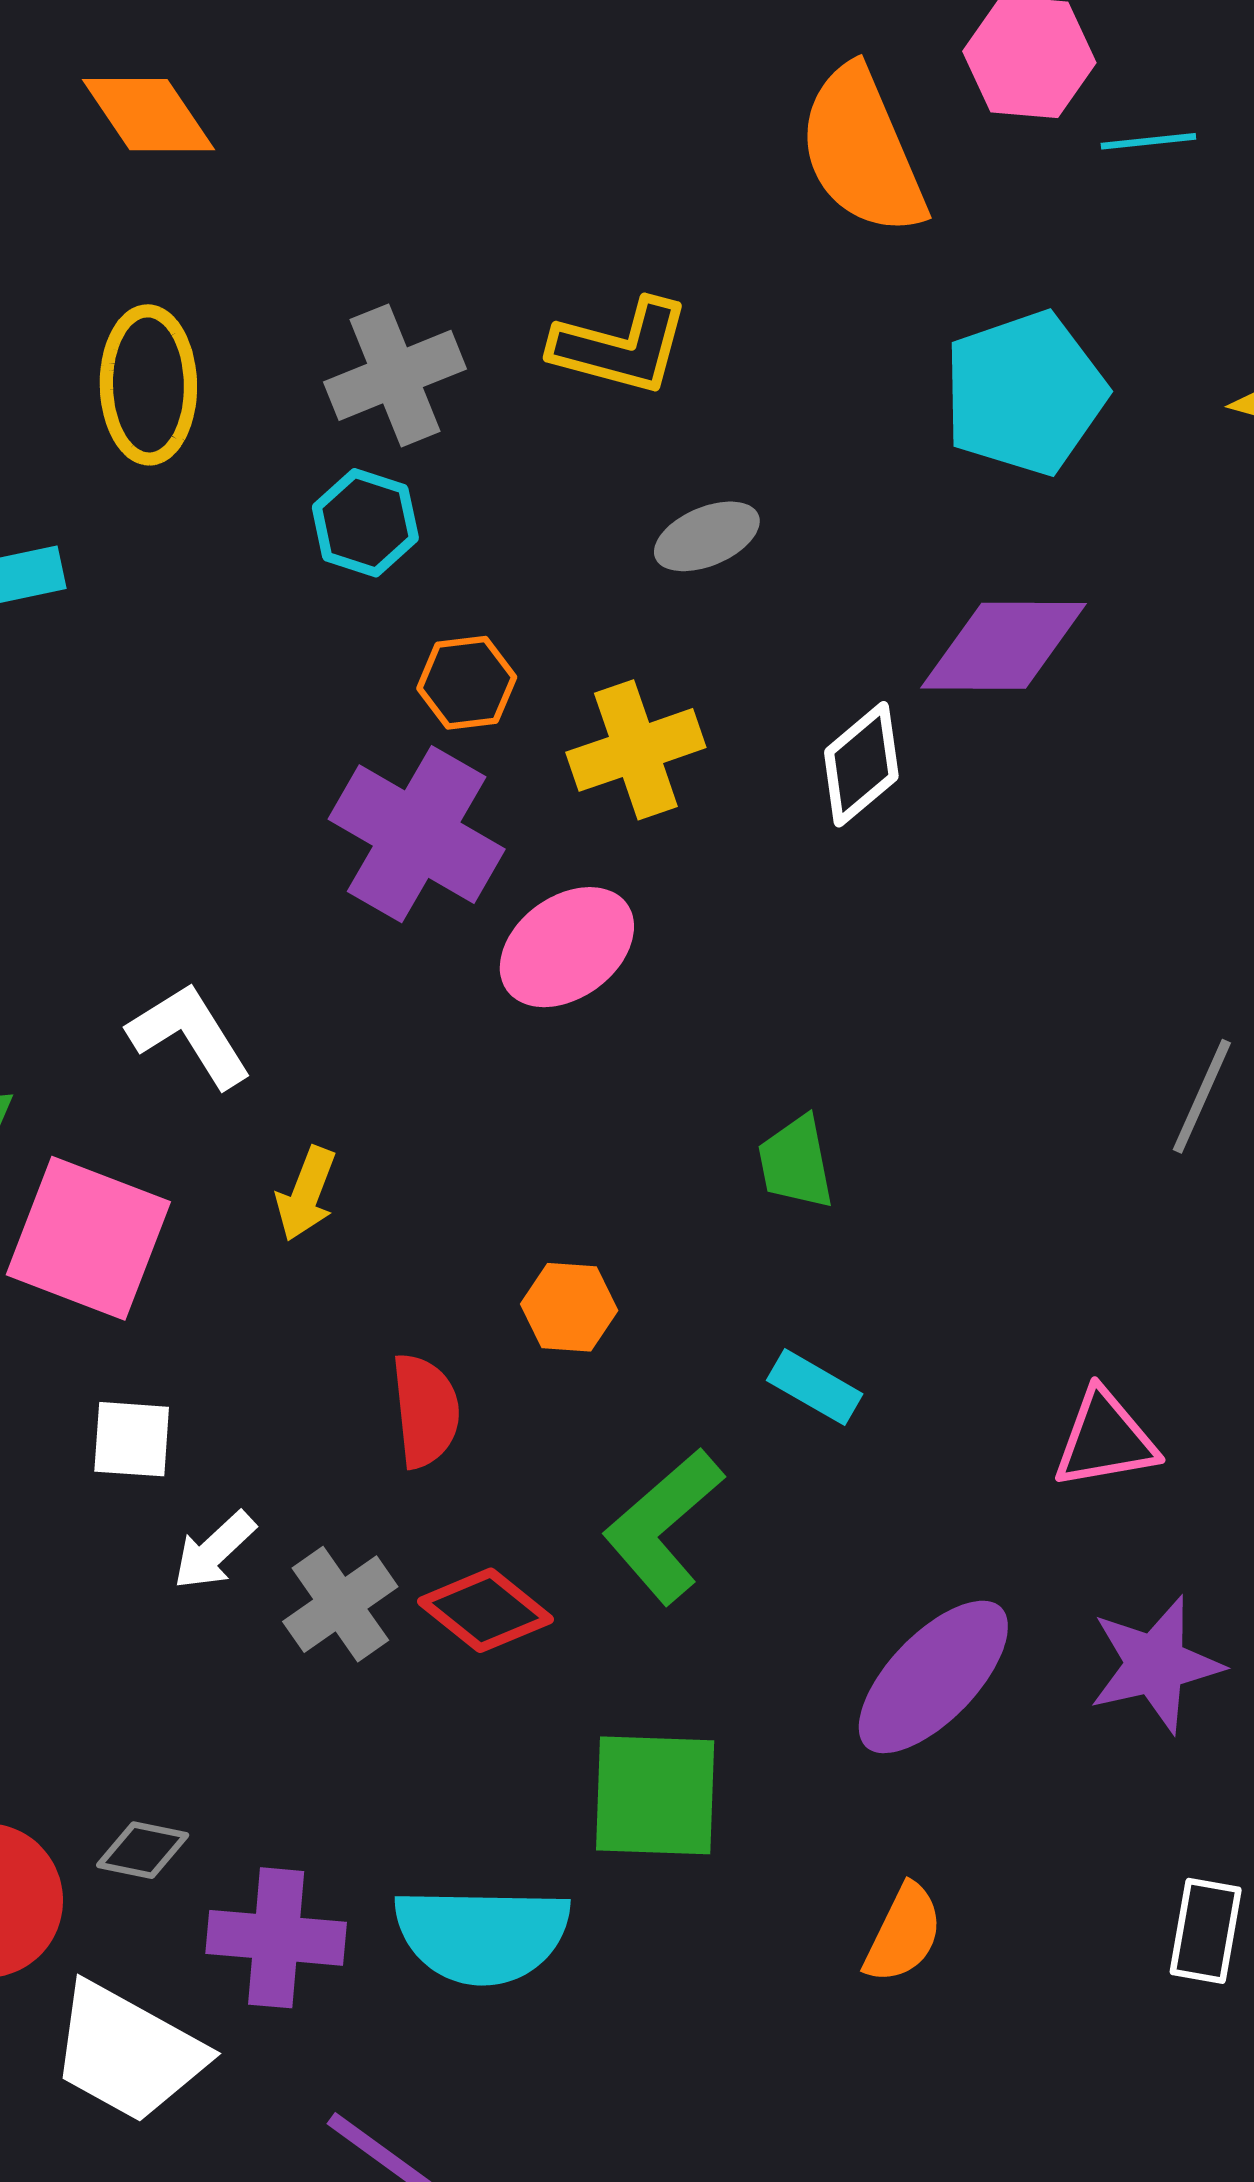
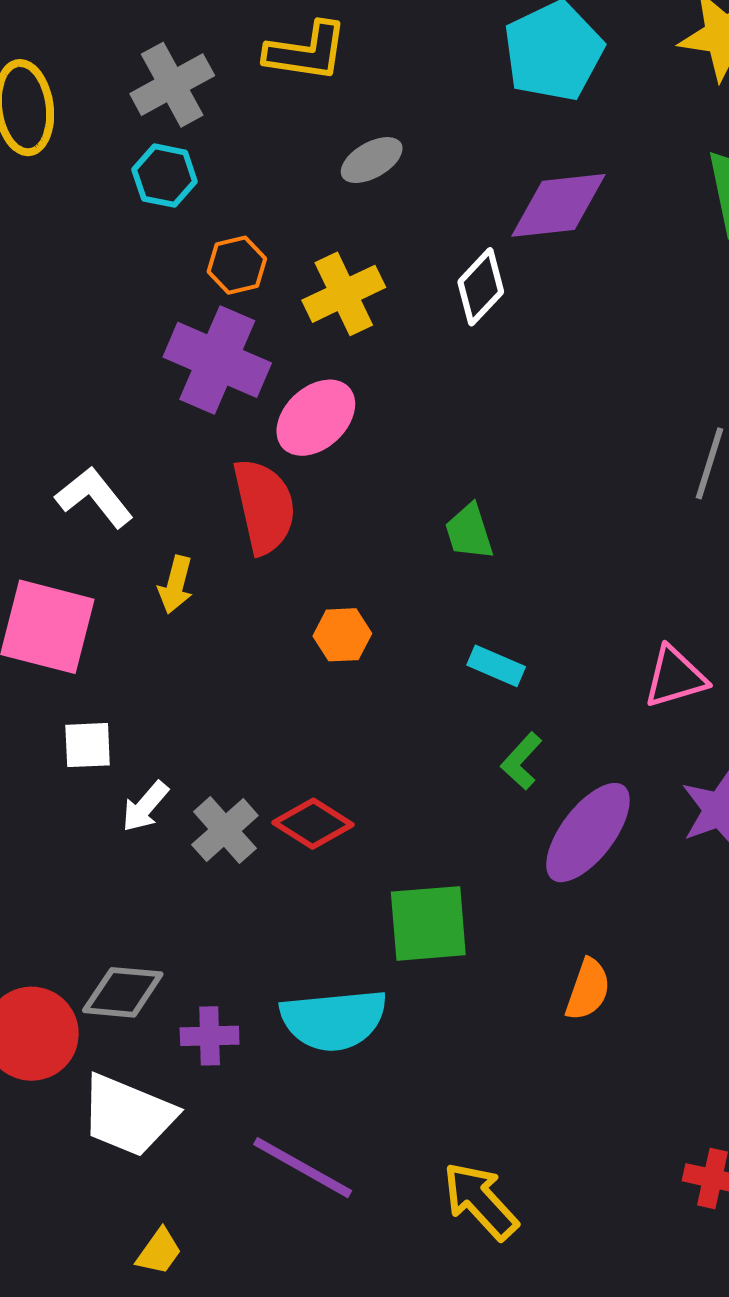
red semicircle: (425, 1411) -> (264, 506), moved, size x1.4
green L-shape: (663, 1526) -> (521, 761), moved, size x0.6
gray diamond: (143, 1850) -> (123, 992), size x1.5
purple cross: (276, 1938) -> (210, 1036), size x0.7

